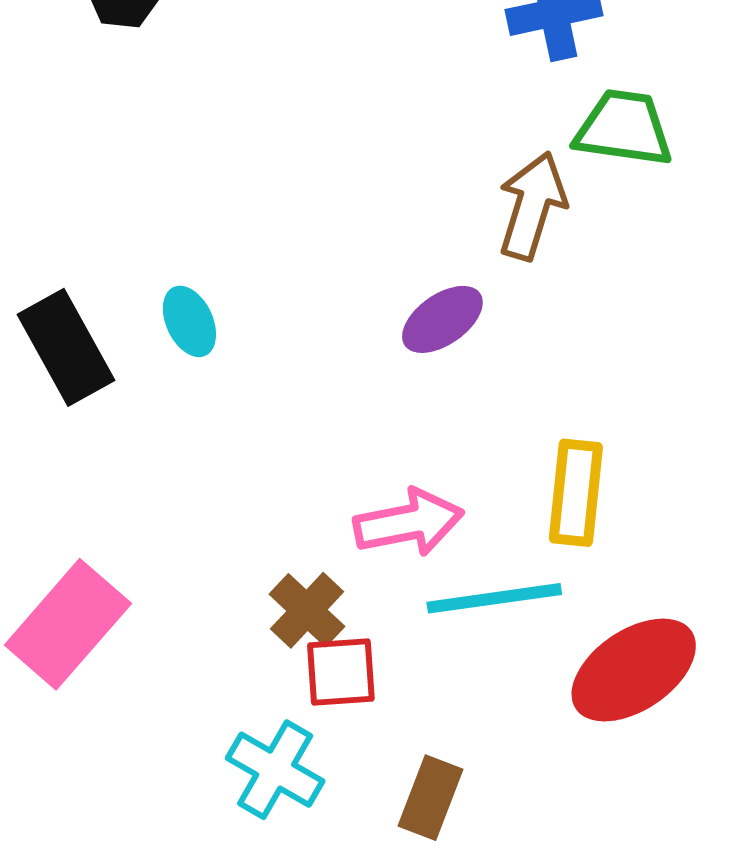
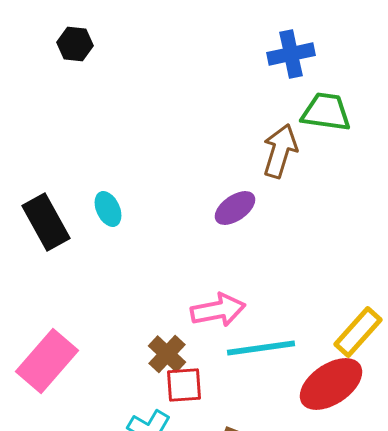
yellow rectangle: (576, 493) -> (358, 332), moved, turned 36

